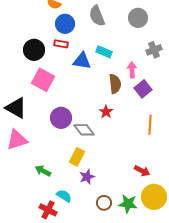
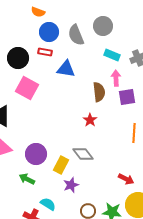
gray semicircle: (97, 16) -> (76, 35), moved
gray circle: (138, 18) -> (103, 26), moved
cyan rectangle: (104, 52) -> (112, 55), moved
purple square: (143, 89) -> (127, 97), turned 30
purple circle: (61, 118) -> (36, 154), moved
gray diamond: (84, 130) -> (83, 154), moved

